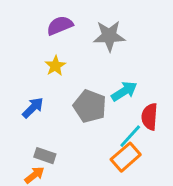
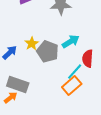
yellow star: (55, 66) -> (32, 44), moved
gray rectangle: (45, 156) -> (18, 85), size x1.5

